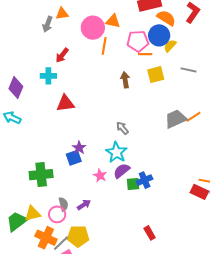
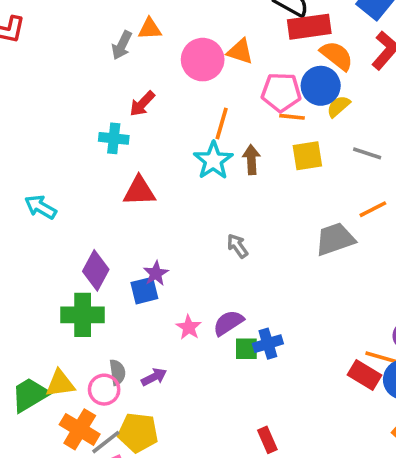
orange line: (104, 46) -> (222, 124), moved
purple diamond: (16, 88) -> (96, 270), moved
orange line: (193, 117) -> (373, 209), moved
cyan star: (116, 152) -> (213, 160), moved

